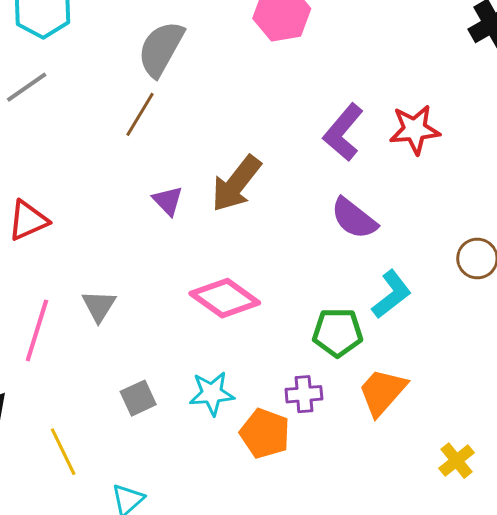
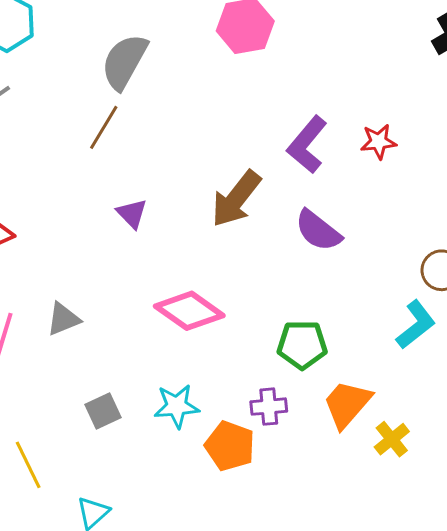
red star: (415, 130) -> (378, 142), size x0.7
brown arrow: (236, 184) -> (236, 199), moved
cyan L-shape: (391, 294) -> (416, 325), moved
gray triangle: (99, 306) -> (63, 319), turned 36
yellow cross: (456, 461) -> (392, 439), moved

